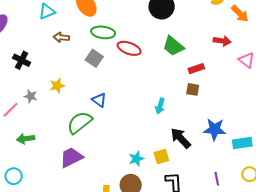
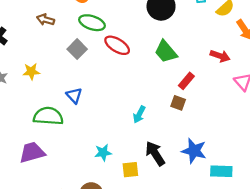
red rectangle: (196, 69) -> (186, 81), turned -42
green semicircle: (80, 123) -> (48, 116), turned 32
cyan star: (136, 159) -> (103, 153), moved

